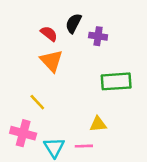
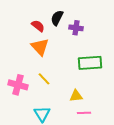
yellow line: (37, 102) -> (44, 79), moved
pink cross: (23, 133) -> (18, 85), moved
pink line: (84, 146) -> (84, 113), moved

